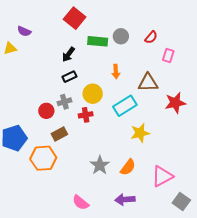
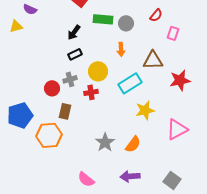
gray circle: (121, 36) -> (126, 23), moved
brown rectangle: (59, 134) -> (65, 111), turned -49
pink triangle: (162, 176) -> (177, 129), moved
gray square: (181, 201) -> (172, 180), moved

